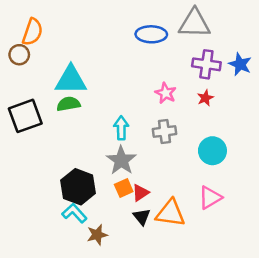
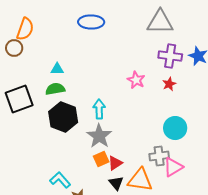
blue ellipse: (151, 34) -> (91, 22), moved
cyan triangle: (71, 80) -> (57, 69), size x0.5
gray cross: (164, 132) -> (159, 156), moved
black hexagon: (78, 187) -> (63, 117), moved

